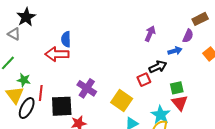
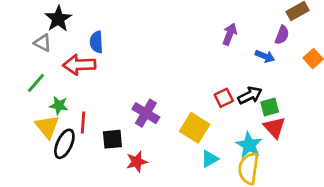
blue semicircle: (66, 39) -> (96, 42), moved
blue arrow: (175, 51) -> (265, 56), turned 40
red arrow: (57, 54) -> (79, 65), moved
black arrow: (158, 67) -> (250, 95), moved
black square: (62, 106) -> (112, 139), size x0.7

